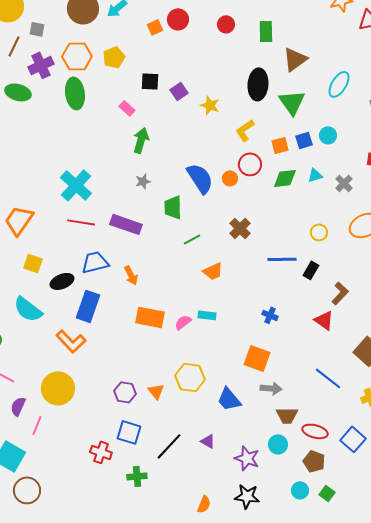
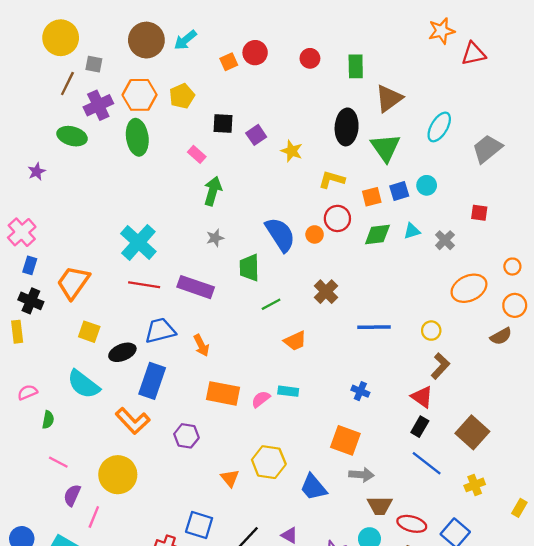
yellow L-shape: (245, 130) -> (332, 180), turned 50
yellow circle: (319, 232) -> (431, 331), moved
black rectangle: (311, 270) -> (420, 427), moved
purple hexagon: (125, 392) -> (186, 436), moved

